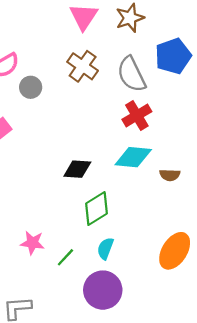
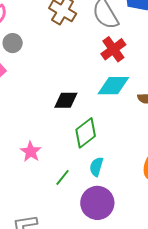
gray circle: (31, 87) -> (13, 43), moved
pink star: (32, 243) -> (31, 152), moved, turned 30

